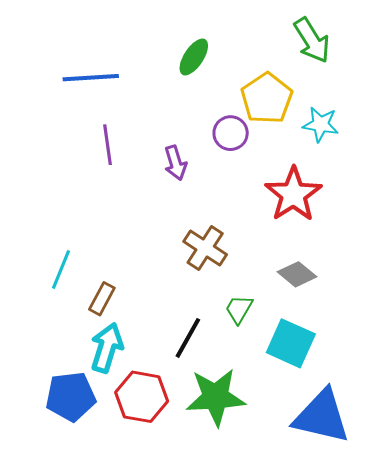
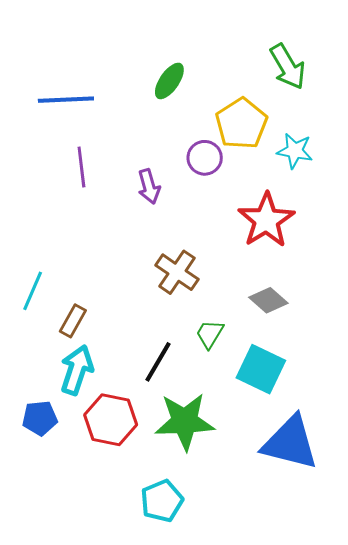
blue pentagon: (71, 397) -> (40, 418), size x0.7

